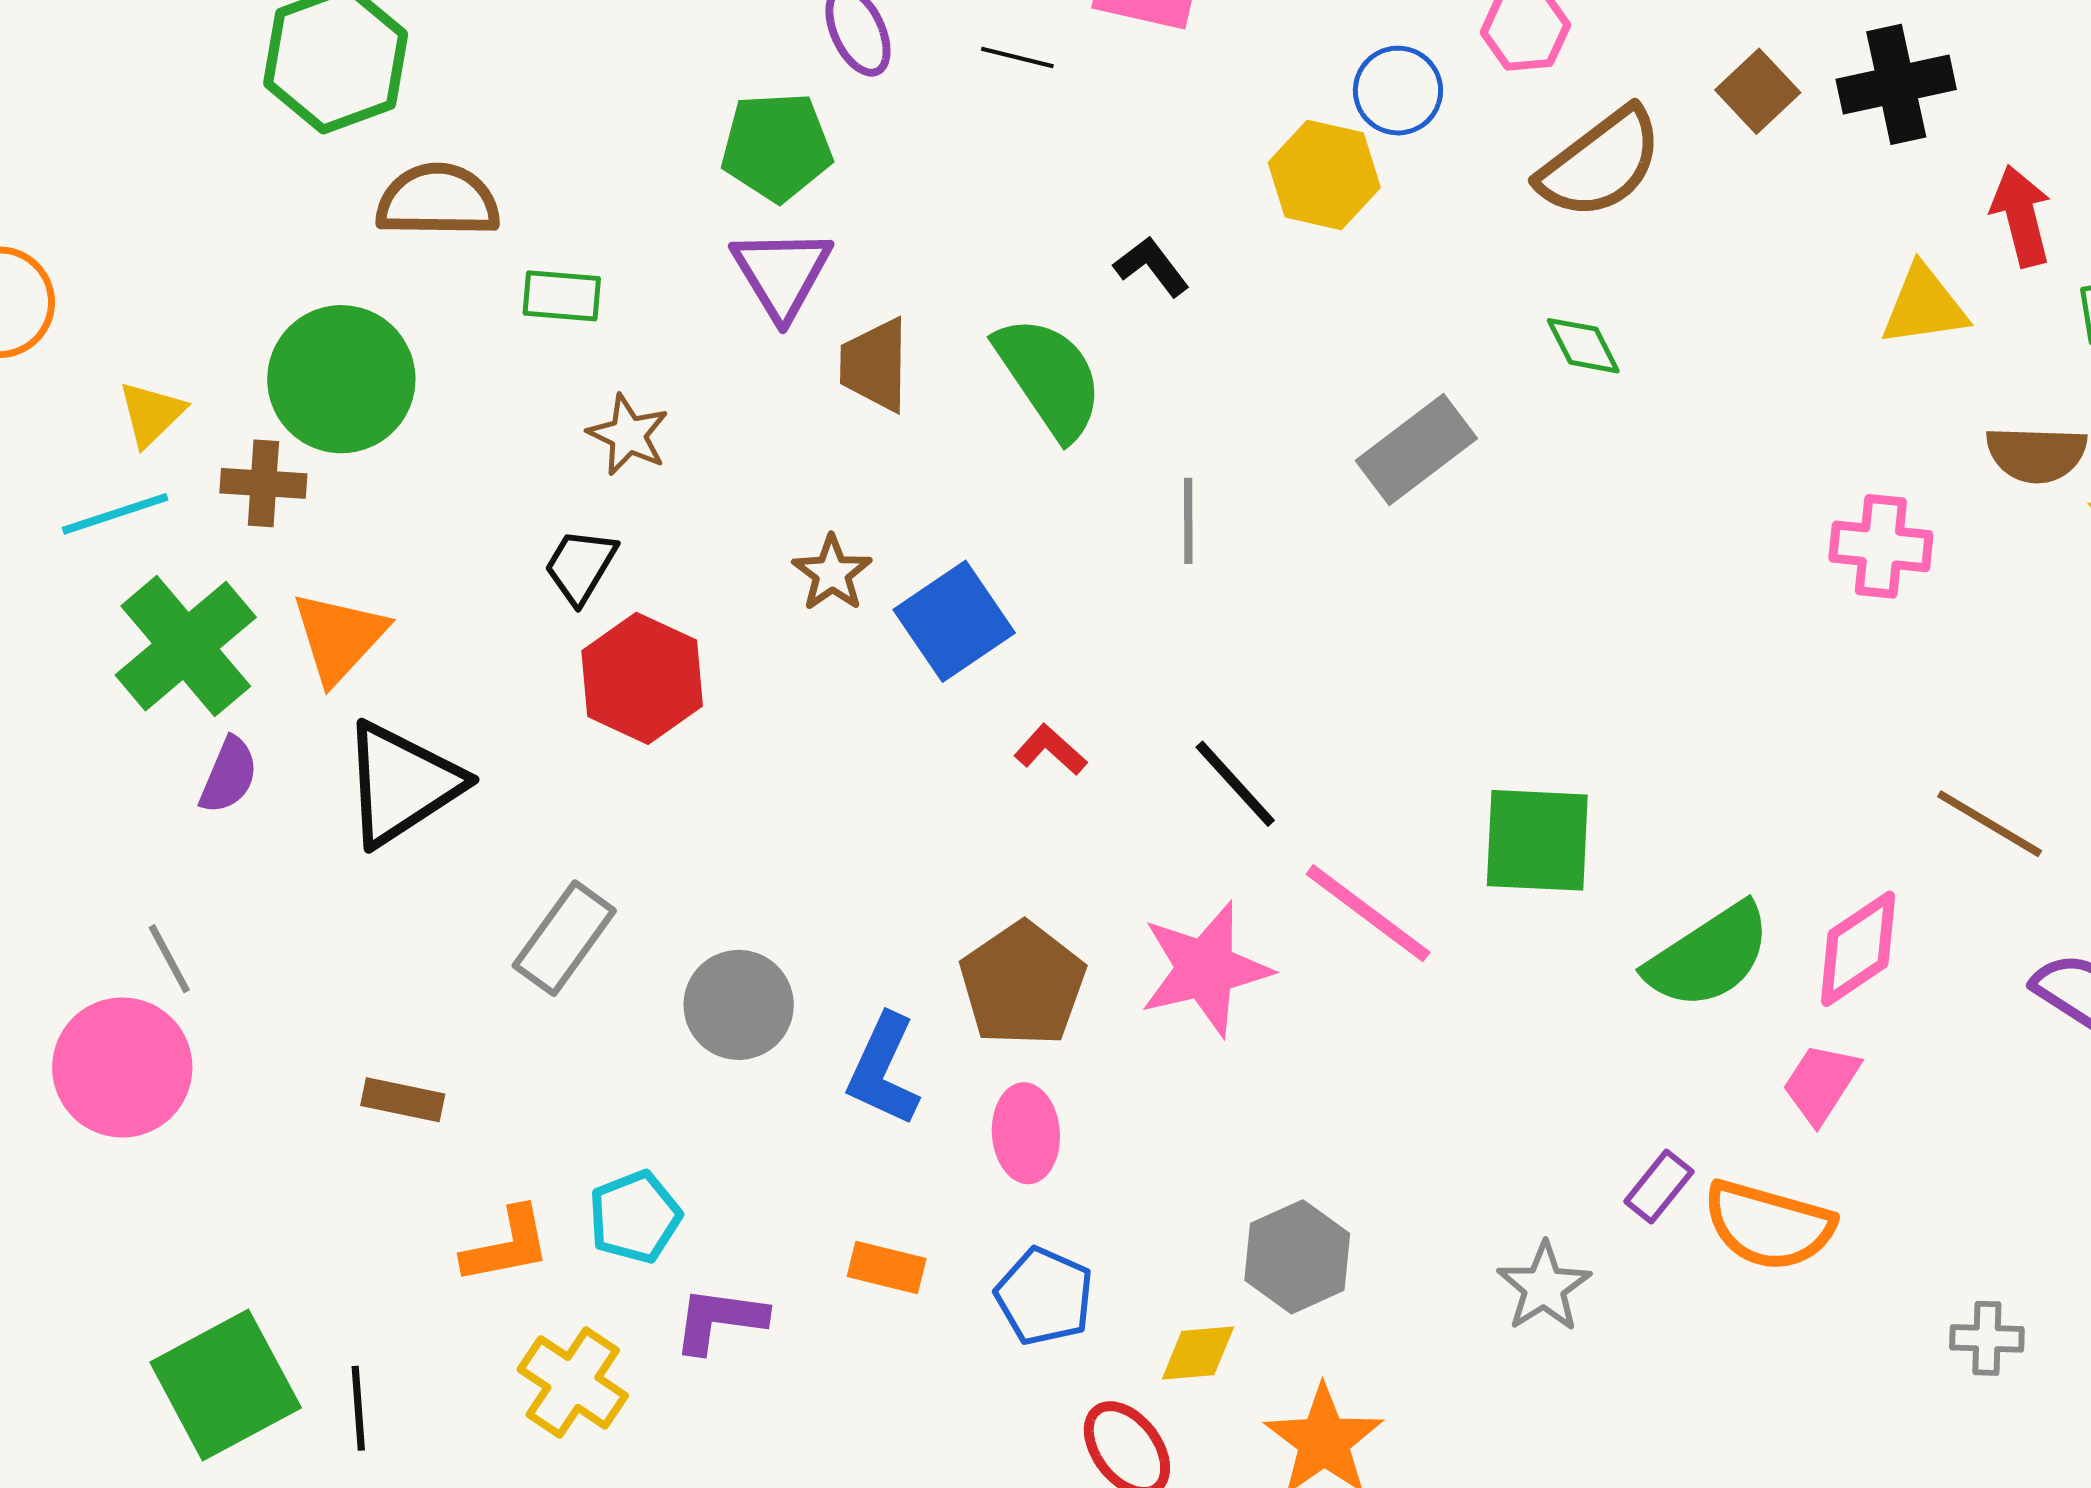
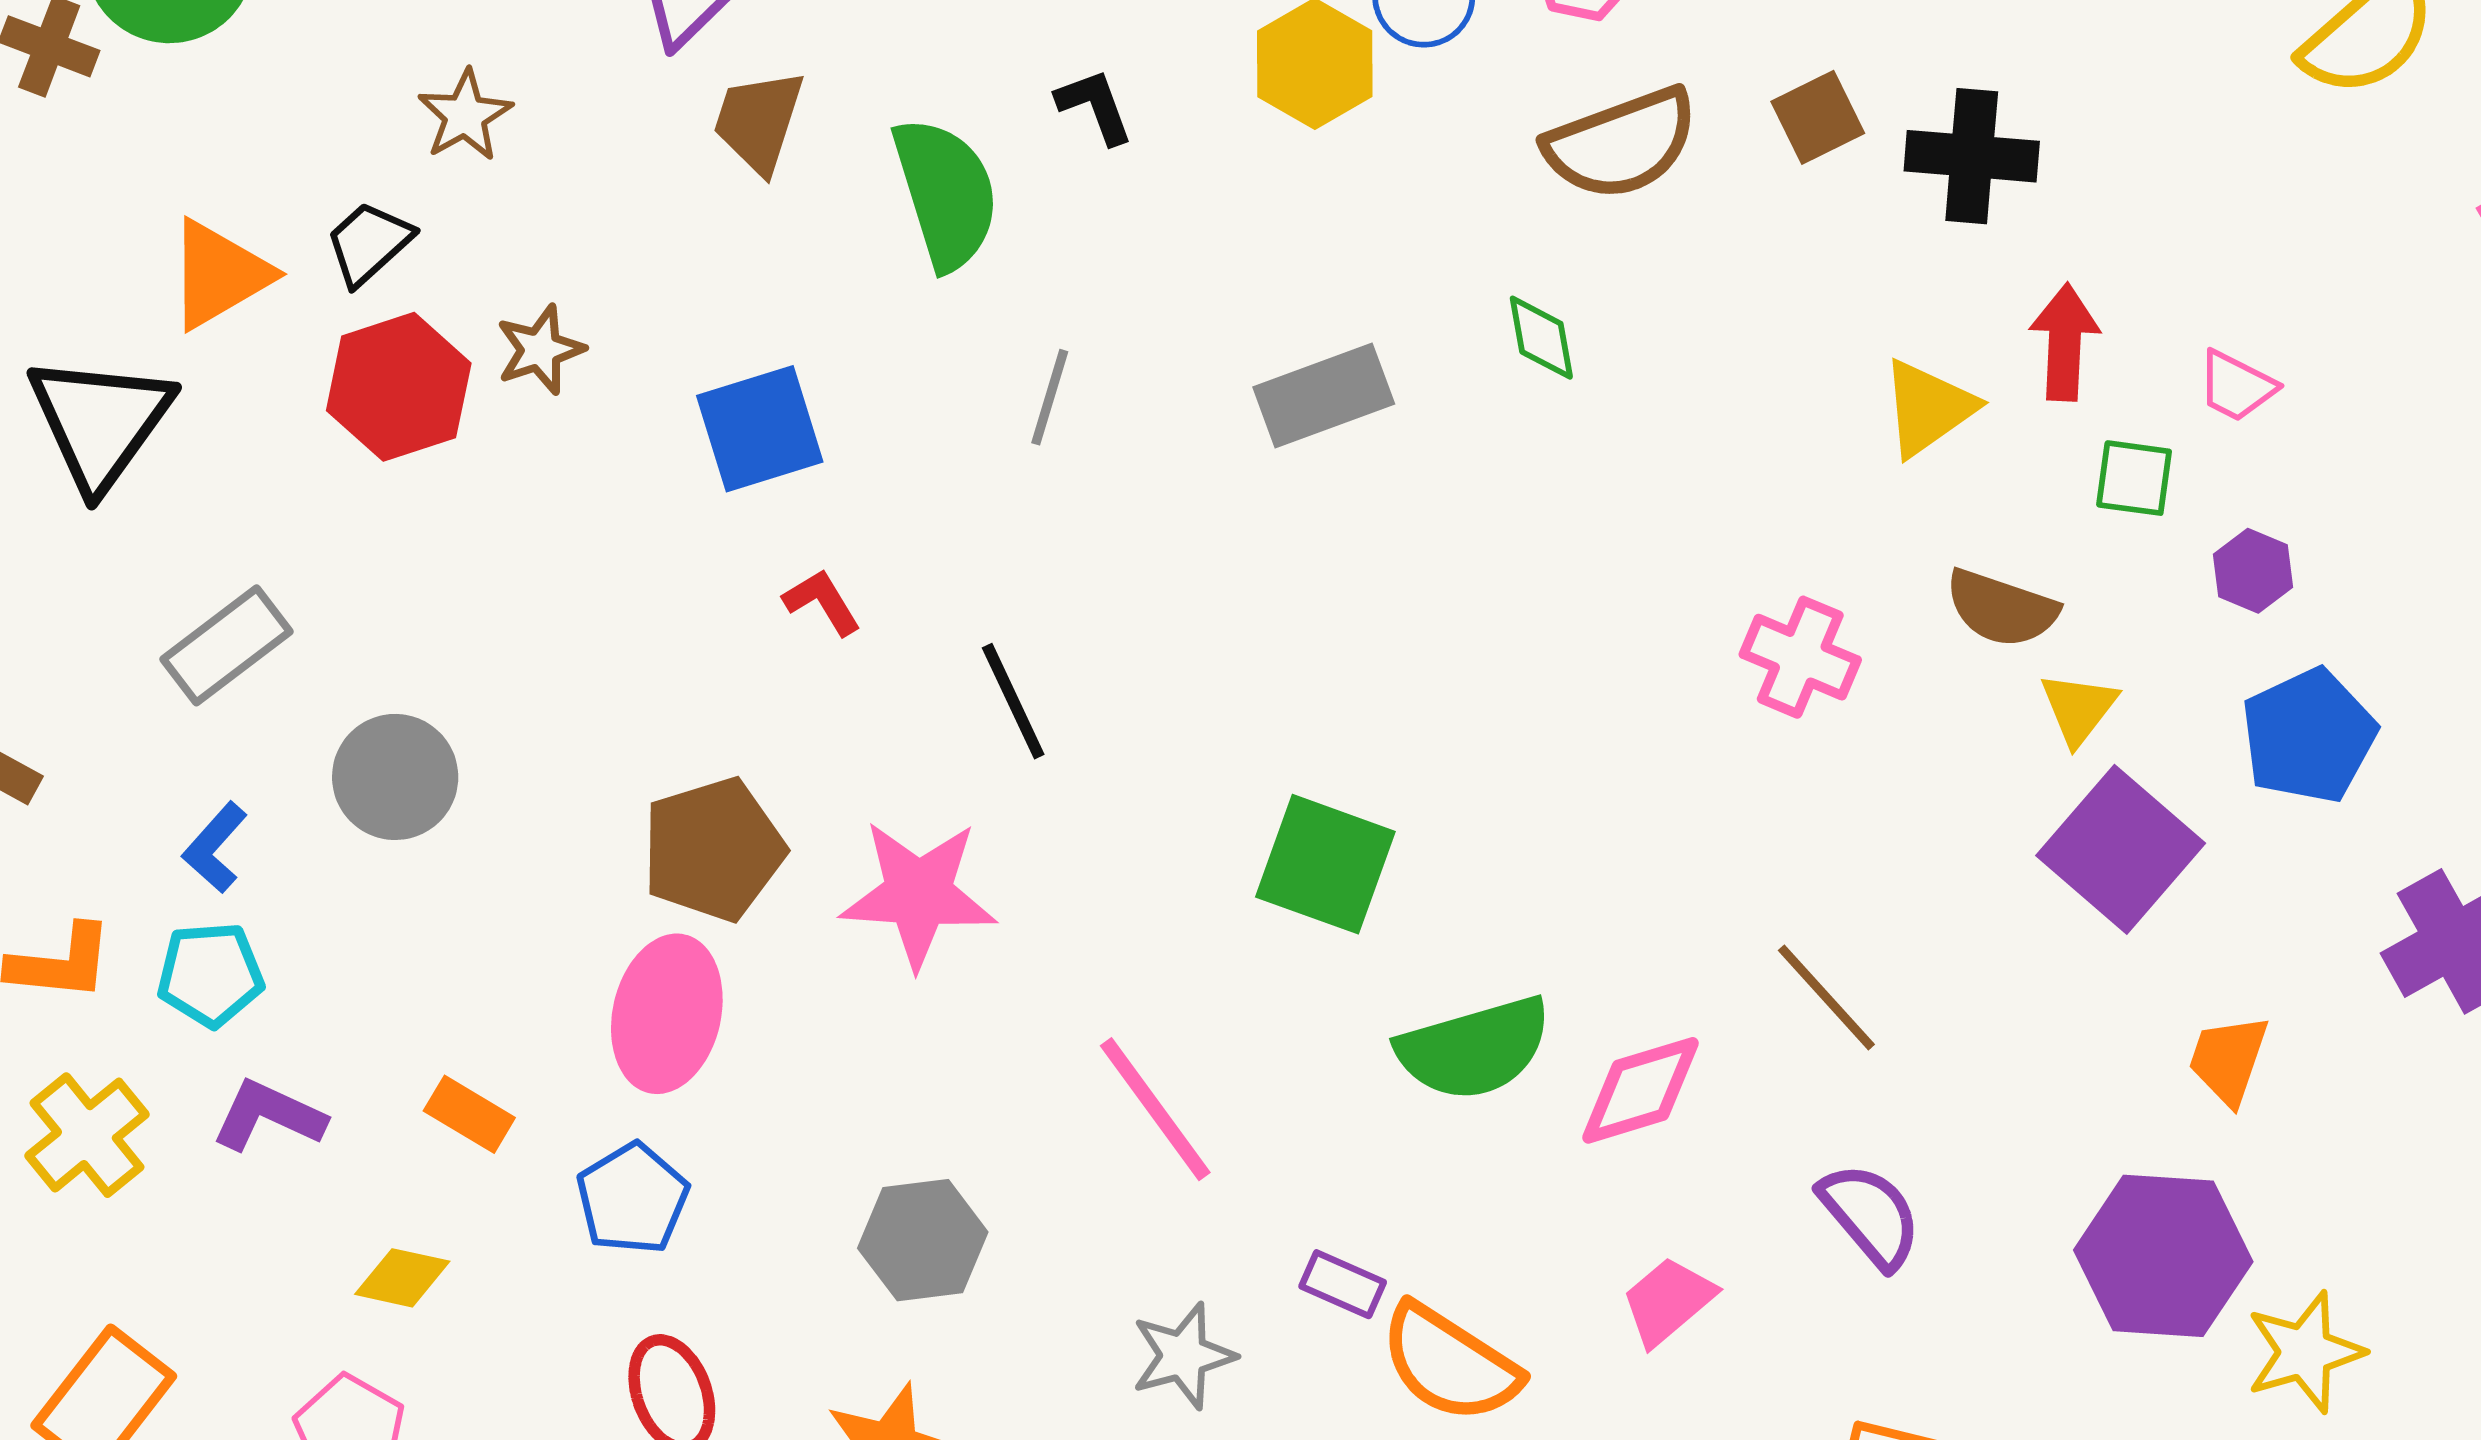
yellow triangle: (1924, 306) -> (1928, 408), turned -44
brown star: (832, 573) -> (540, 350), moved
orange triangle: (339, 637) -> (219, 274), moved
black triangle: (402, 784) -> (100, 422), turned -38
pink line: (1368, 913) -> (1155, 1109), moved
blue L-shape: (883, 1070) -> (215, 848), moved, size x0.7
pink trapezoid: (1821, 1083) -> (1668, 1301), moved
pink ellipse: (1026, 1133) -> (667, 1014), size x1.4
purple rectangle: (1659, 1187) -> (1343, 1284), turned 58
yellow diamond: (1198, 1353) -> (402, 1278), moved

